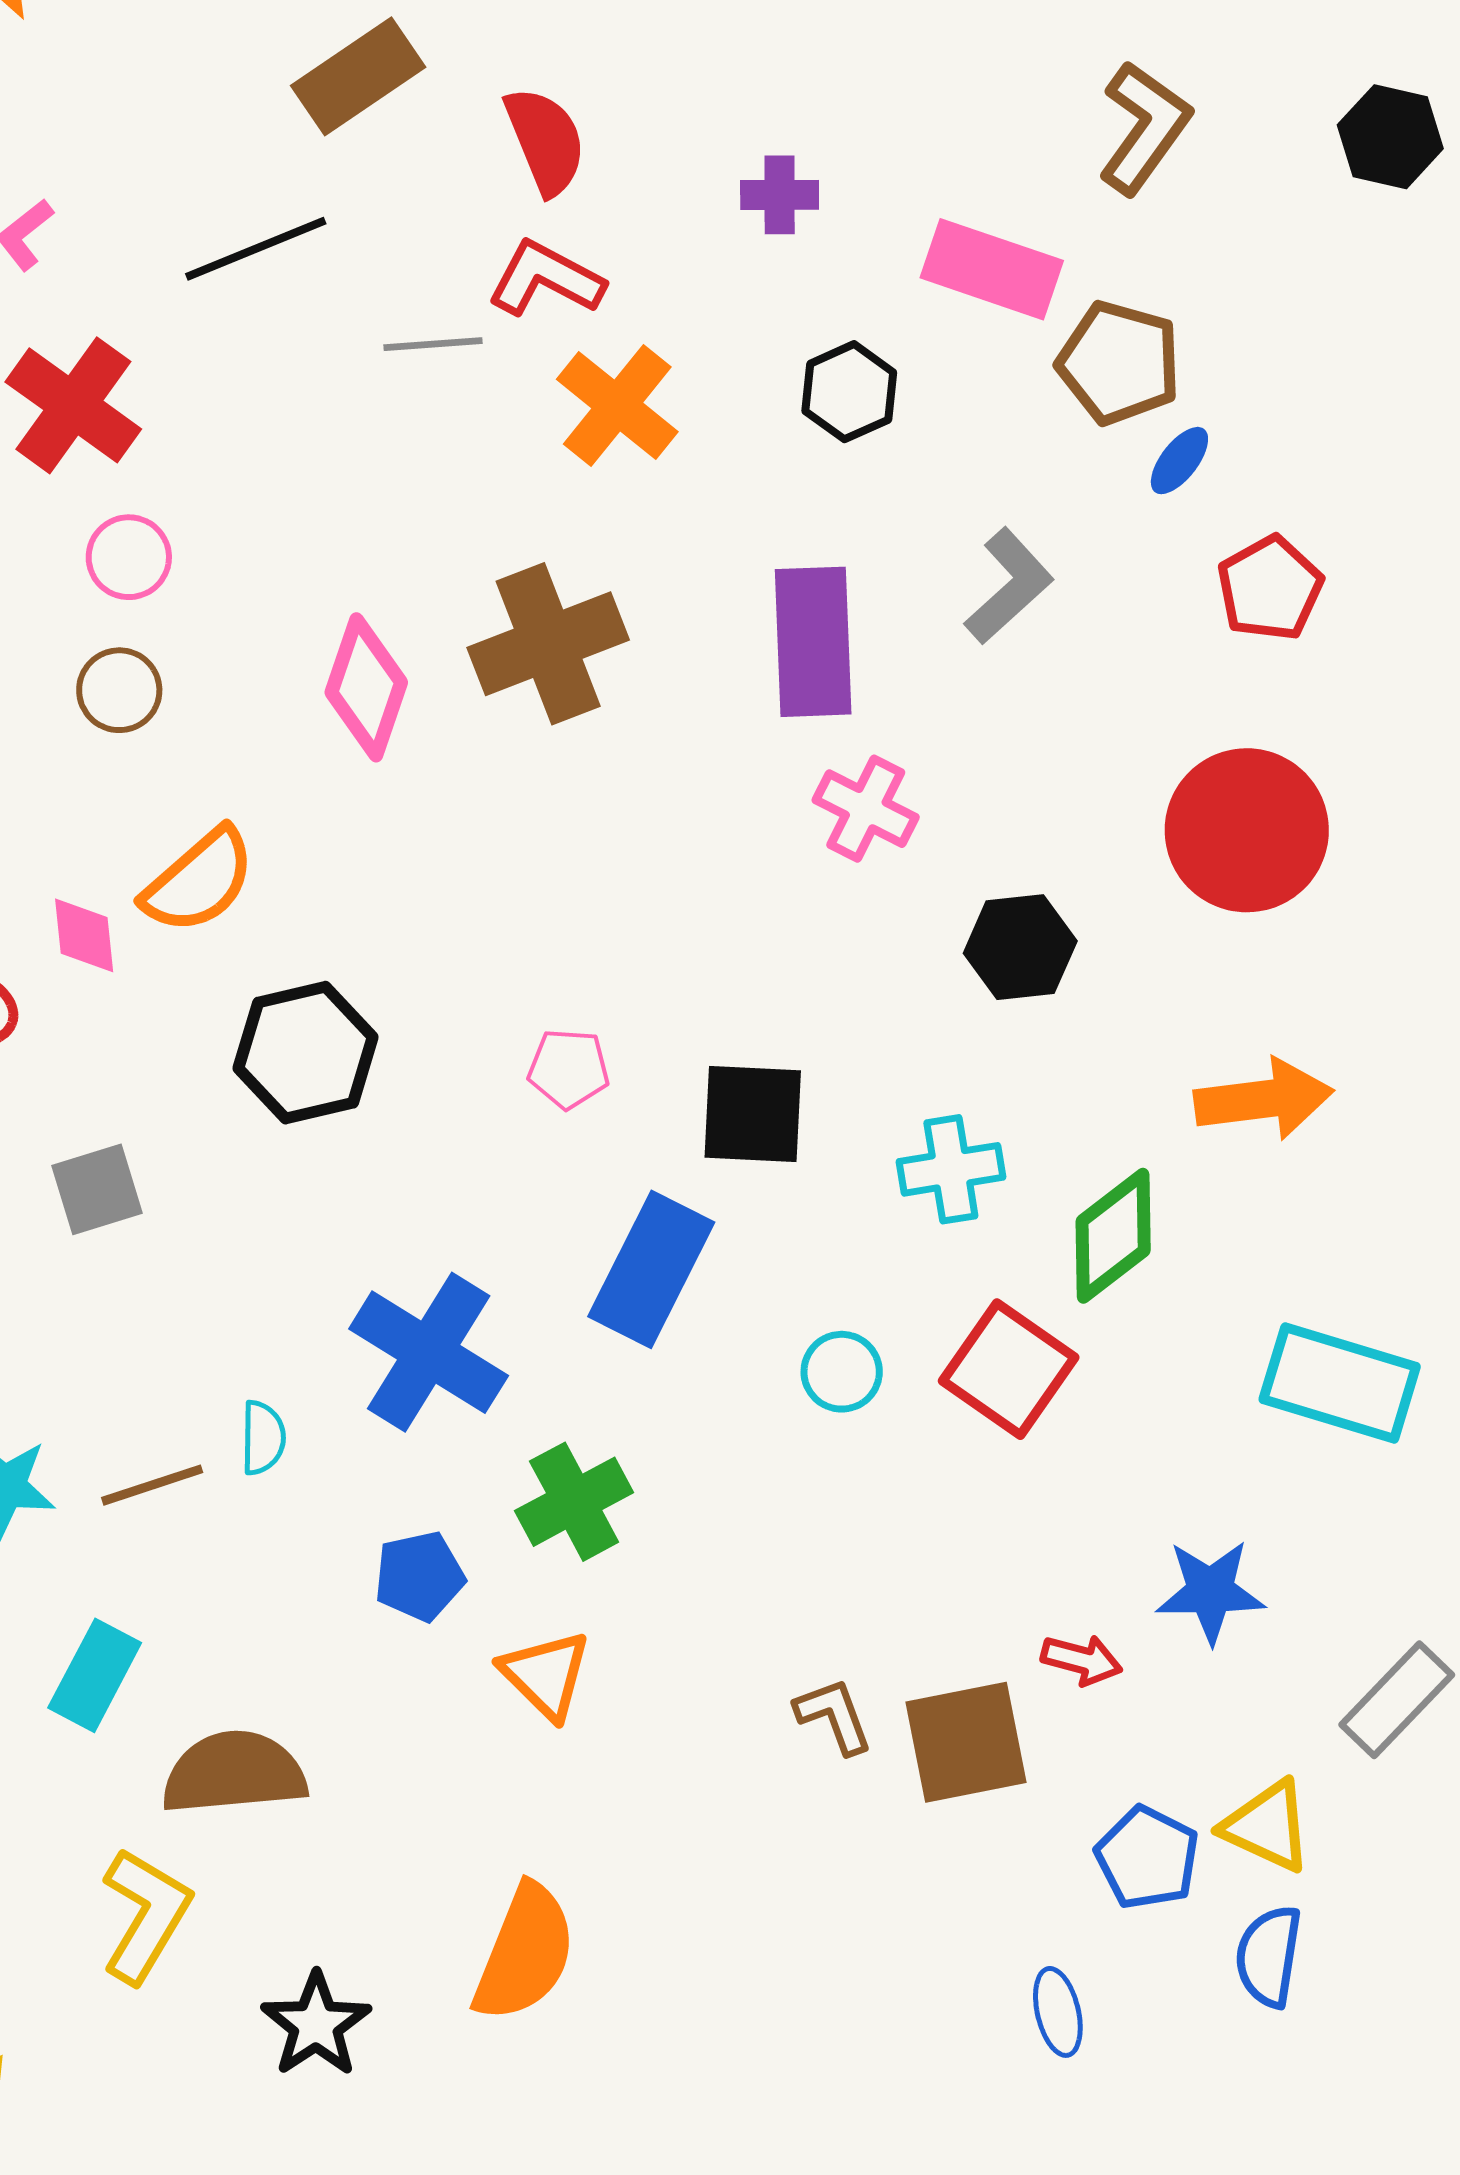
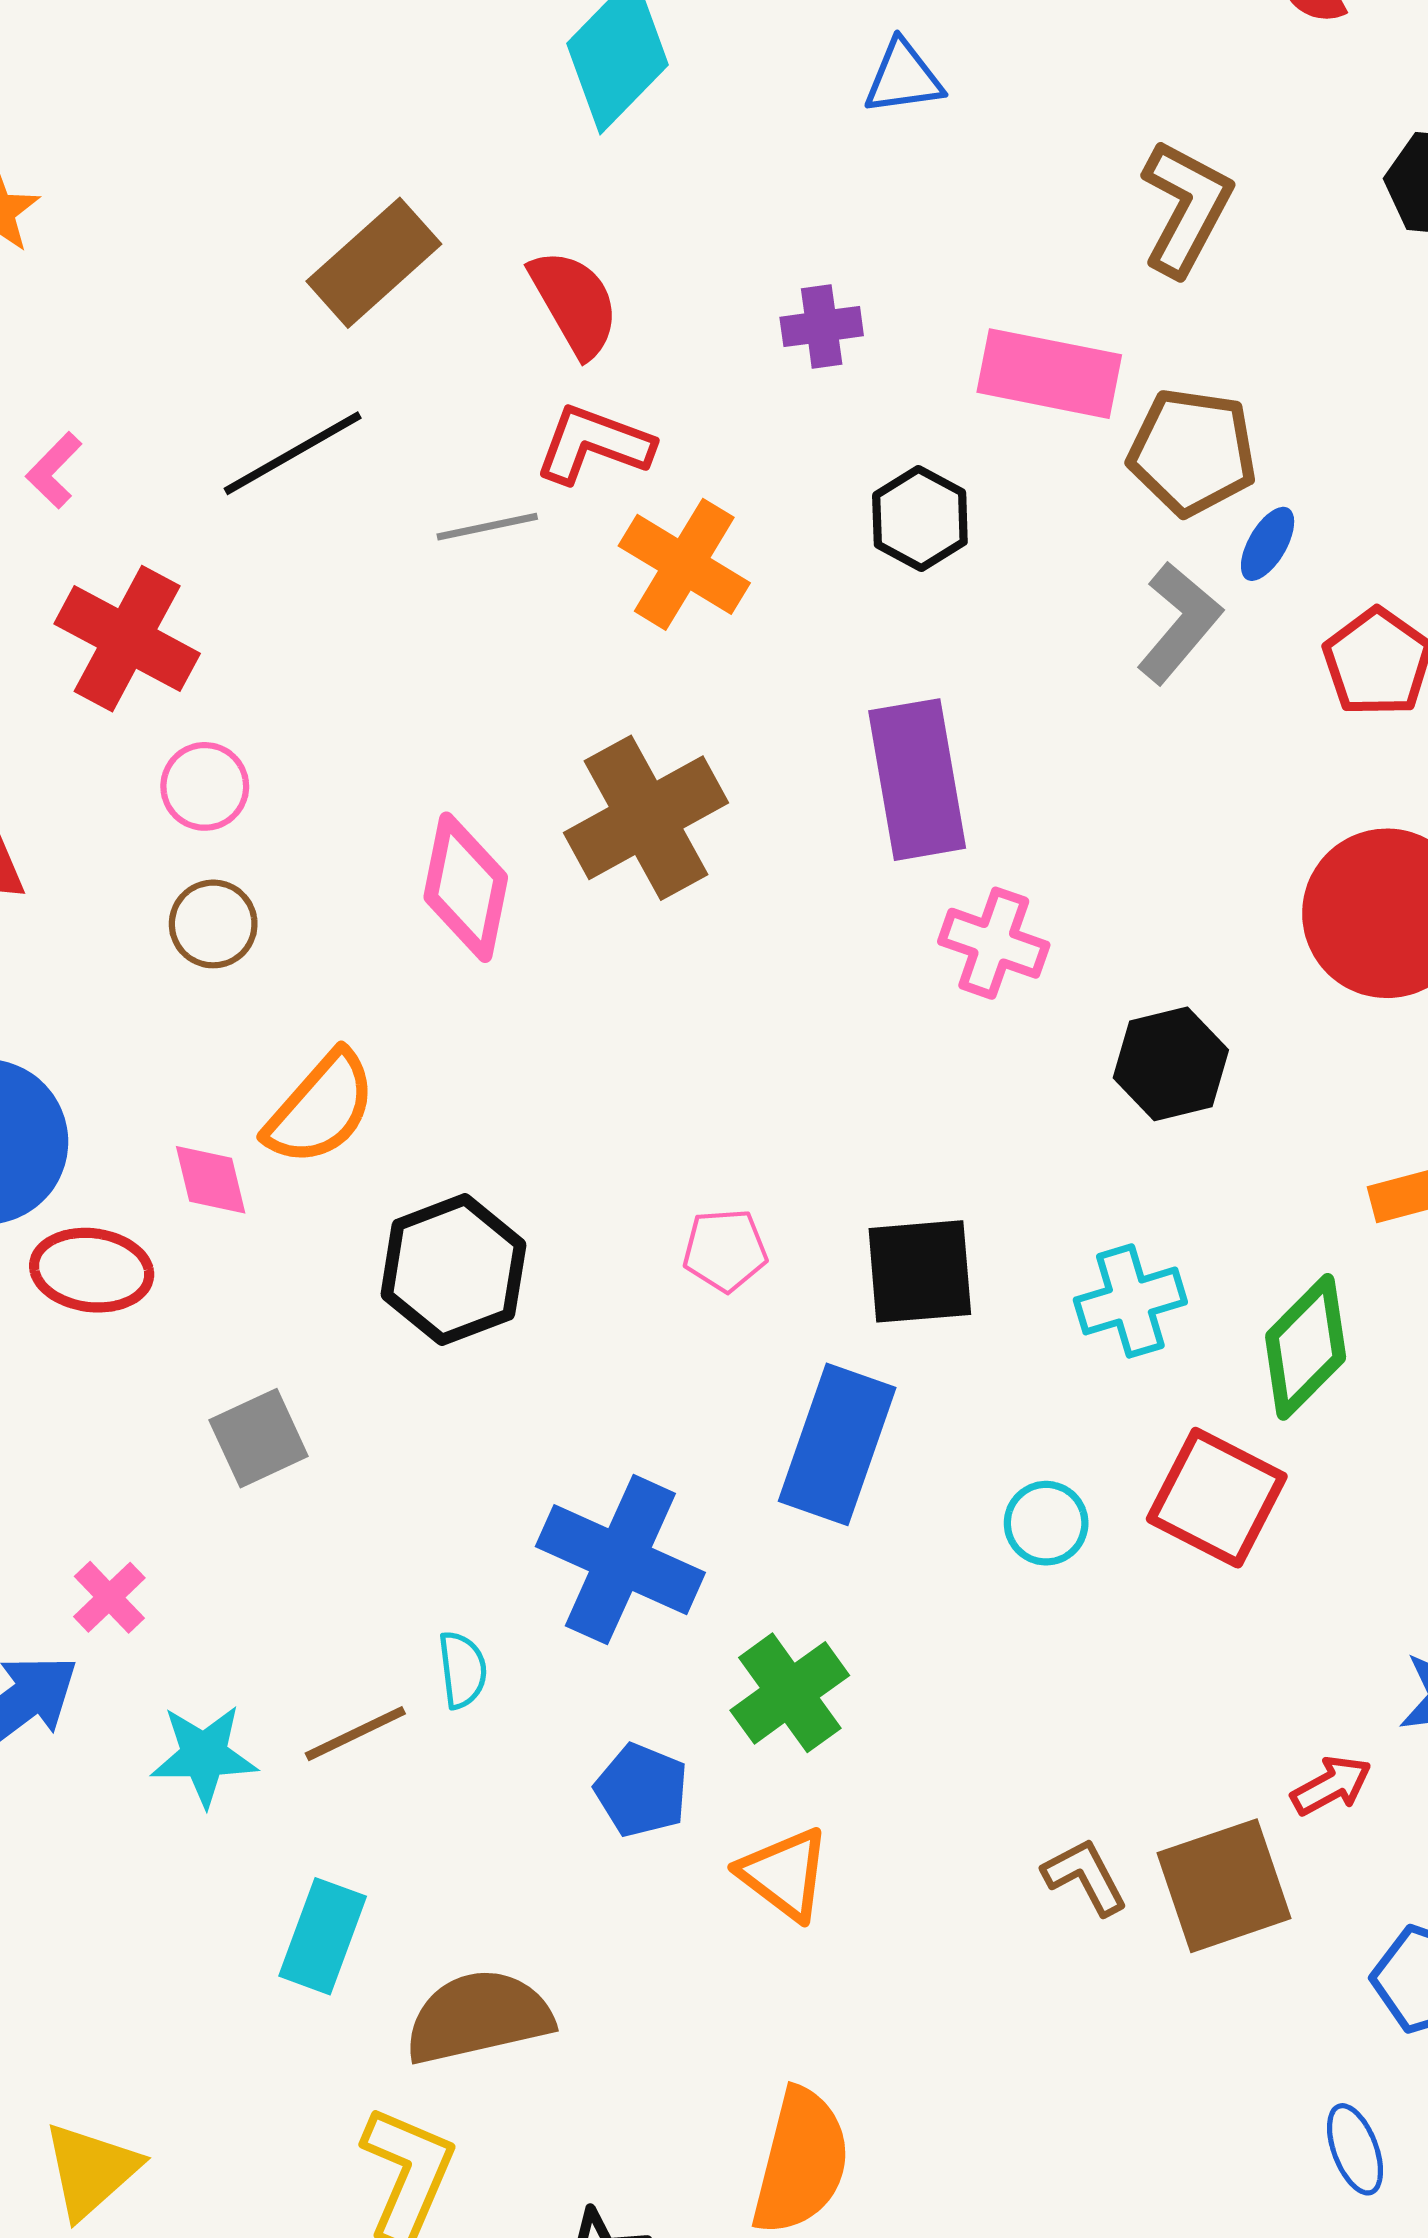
gray L-shape: (1009, 586) -> (1179, 623), moved
blue pentagon: (419, 1576) -> (642, 1790), turned -30
red arrow: (1082, 1660) -> (1331, 1785), turned -36

